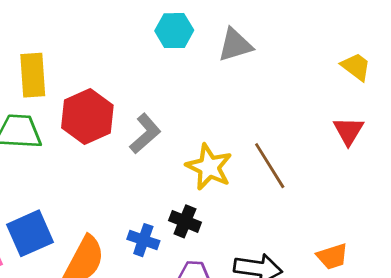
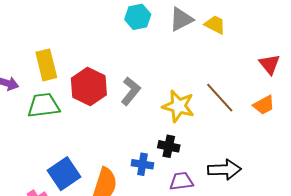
yellow trapezoid: (356, 67) -> (215, 25), moved
orange trapezoid: (332, 256) -> (264, 105), moved

